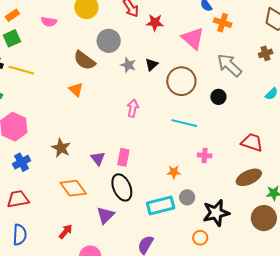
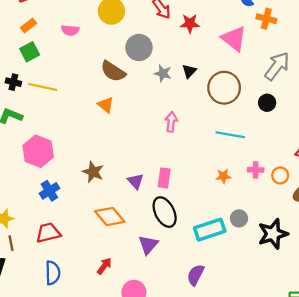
gray arrow: (229, 65) -> (277, 66), turned 88
orange star: (174, 172) -> (223, 176), moved
orange circle: (200, 238) -> (280, 175), moved

